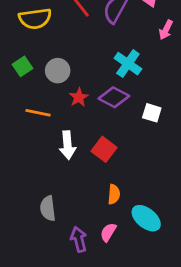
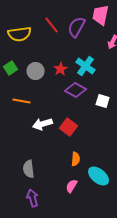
red star: (79, 97) -> (61, 69), moved
white arrow: (67, 145) -> (43, 124), turned 78
purple arrow: (79, 239) -> (33, 198), moved

